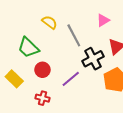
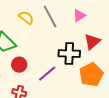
gray line: (74, 35) -> (50, 17), moved
black cross: (93, 59) -> (69, 54), turned 30

